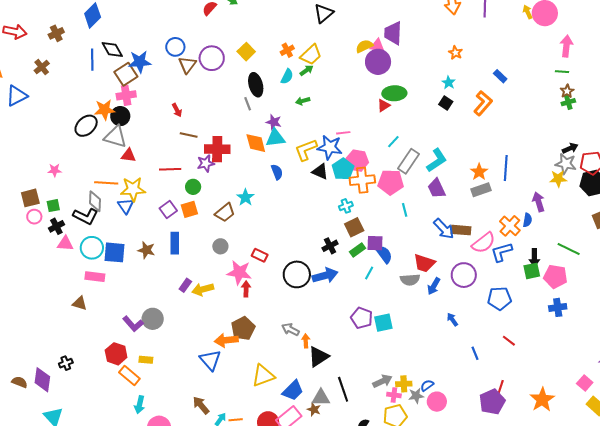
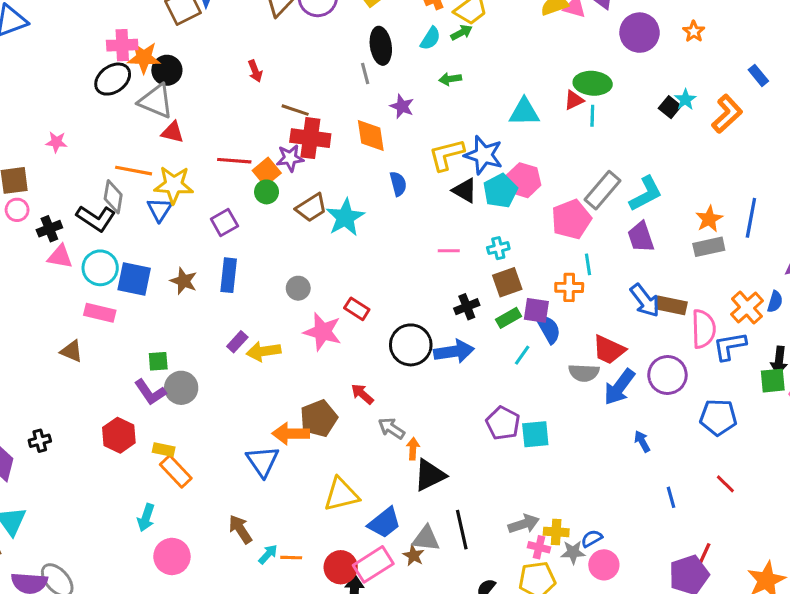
purple circle: (378, 62) -> (640, 33), moved
cyan star: (449, 83) -> (685, 100), moved
pink cross: (126, 95) -> (122, 45), moved
pink line: (343, 133) -> (449, 251), moved
brown line: (189, 135) -> (295, 110), moved
cyan triangle: (275, 138) -> (524, 112), moved
cyan line: (393, 142) -> (592, 116), moved, turned -48
orange cross: (362, 180) -> (569, 287), moved, size x0.7
pink pentagon: (391, 182) -> (571, 219), turned -30
cyan star: (245, 197) -> (345, 217), size x1.4
green square: (53, 206) -> (158, 361), moved
orange square: (189, 209) -> (267, 172), moved, turned -30
brown trapezoid: (225, 213) -> (311, 208), moved
pink semicircle: (483, 243) -> (703, 329), turned -60
blue arrow: (434, 286) -> (619, 387), size x1.4
red arrow: (246, 289) -> (362, 394), moved, turned -56
orange rectangle: (129, 376) -> (176, 471), moved

